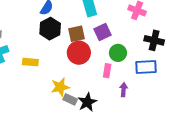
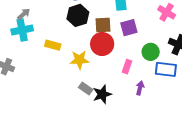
green circle: (118, 53) -> (151, 52), moved
yellow star: (60, 87) -> (79, 60), moved

